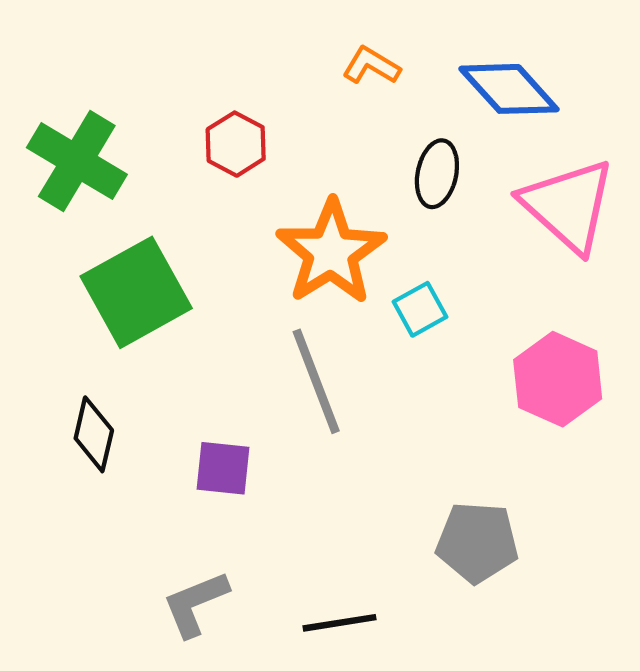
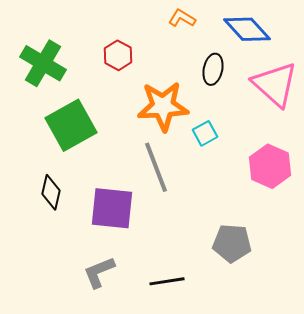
orange star: (331, 252) -> (163, 106), turned 30
purple square: (223, 468) -> (112, 208), size x1.6

